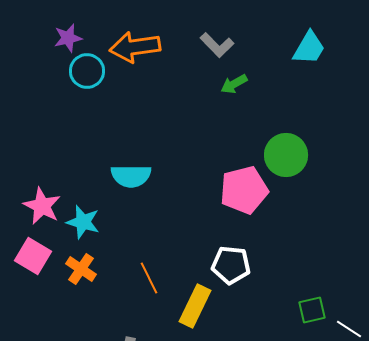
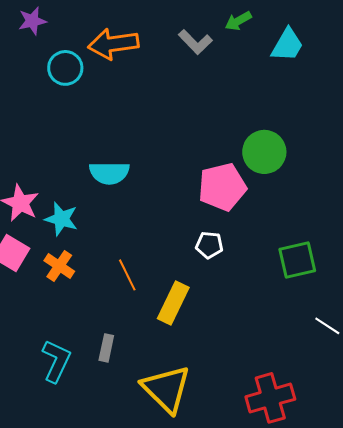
purple star: (68, 38) -> (32, 21), moved
green arrow: (234, 84) -> (238, 21), moved
white pentagon: (231, 265) -> (209, 245), moved, size x0.7
green square: (312, 310) -> (297, 260), moved, size x1.4

